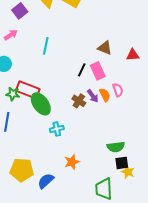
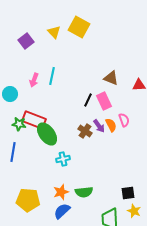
pink arrow: (11, 35) -> (34, 80), moved, turned 144
green semicircle: (116, 147) -> (84, 192), moved
orange star: (72, 162) -> (61, 192), moved
yellow star: (128, 172) -> (134, 211), moved
blue semicircle: (46, 181) -> (62, 211), moved

